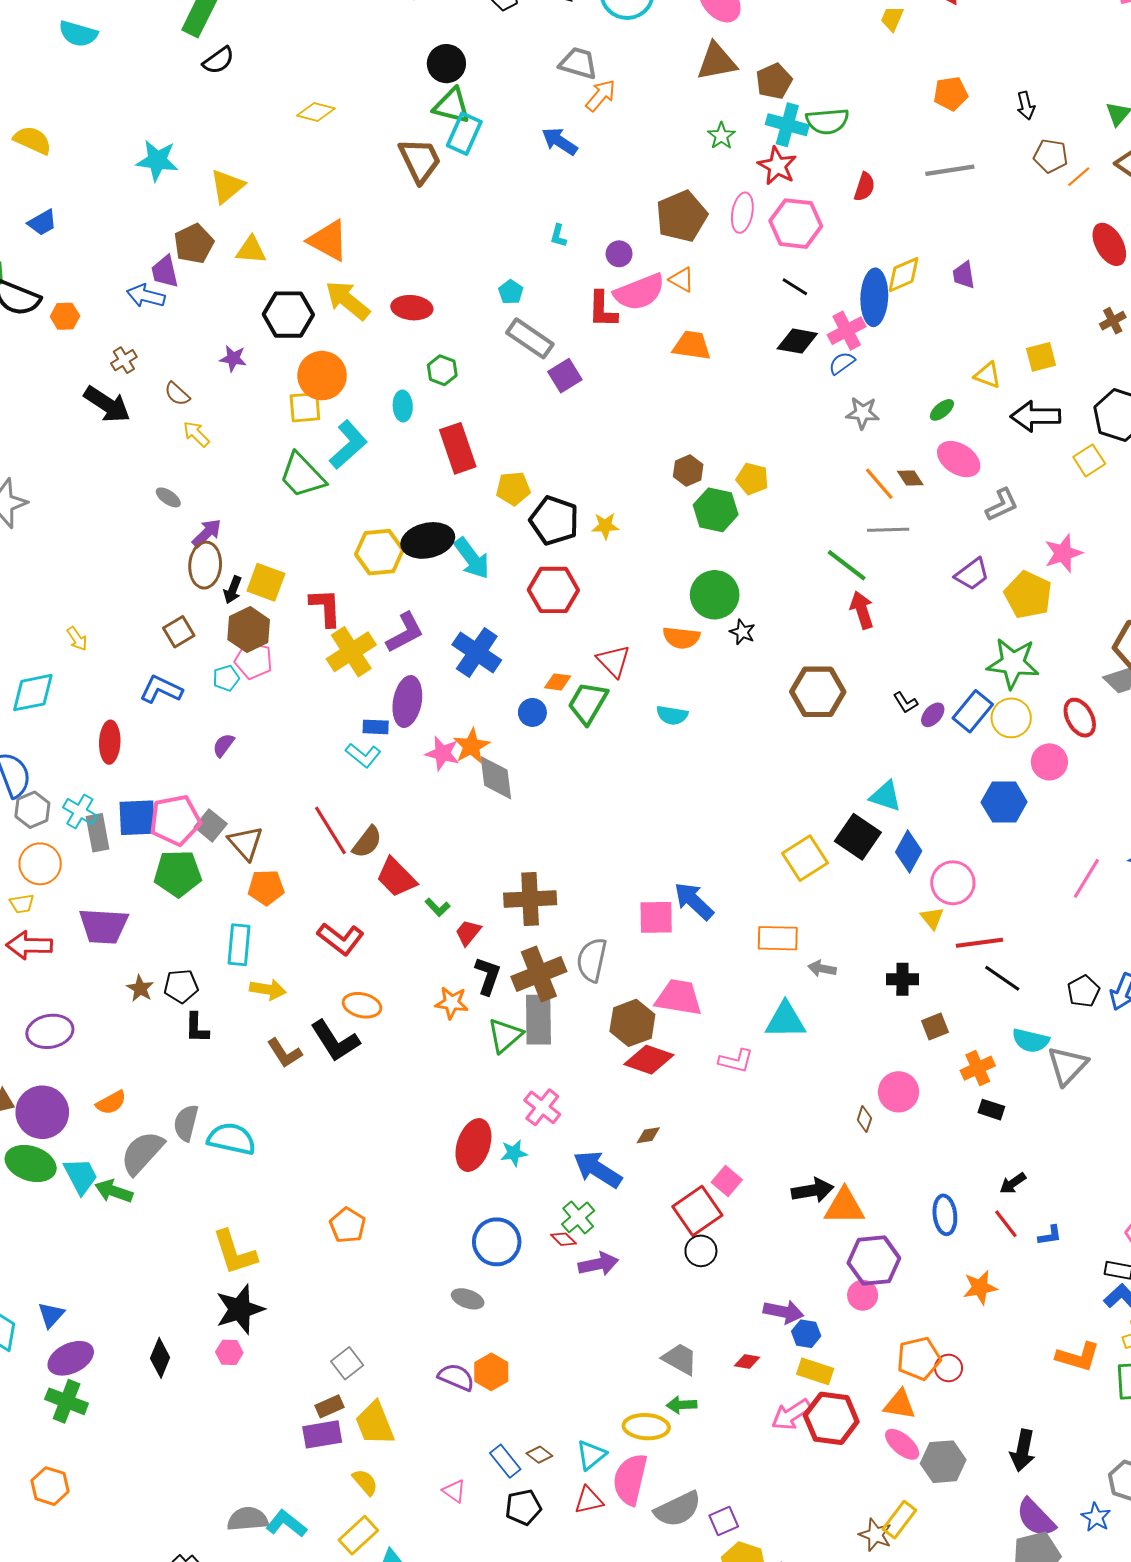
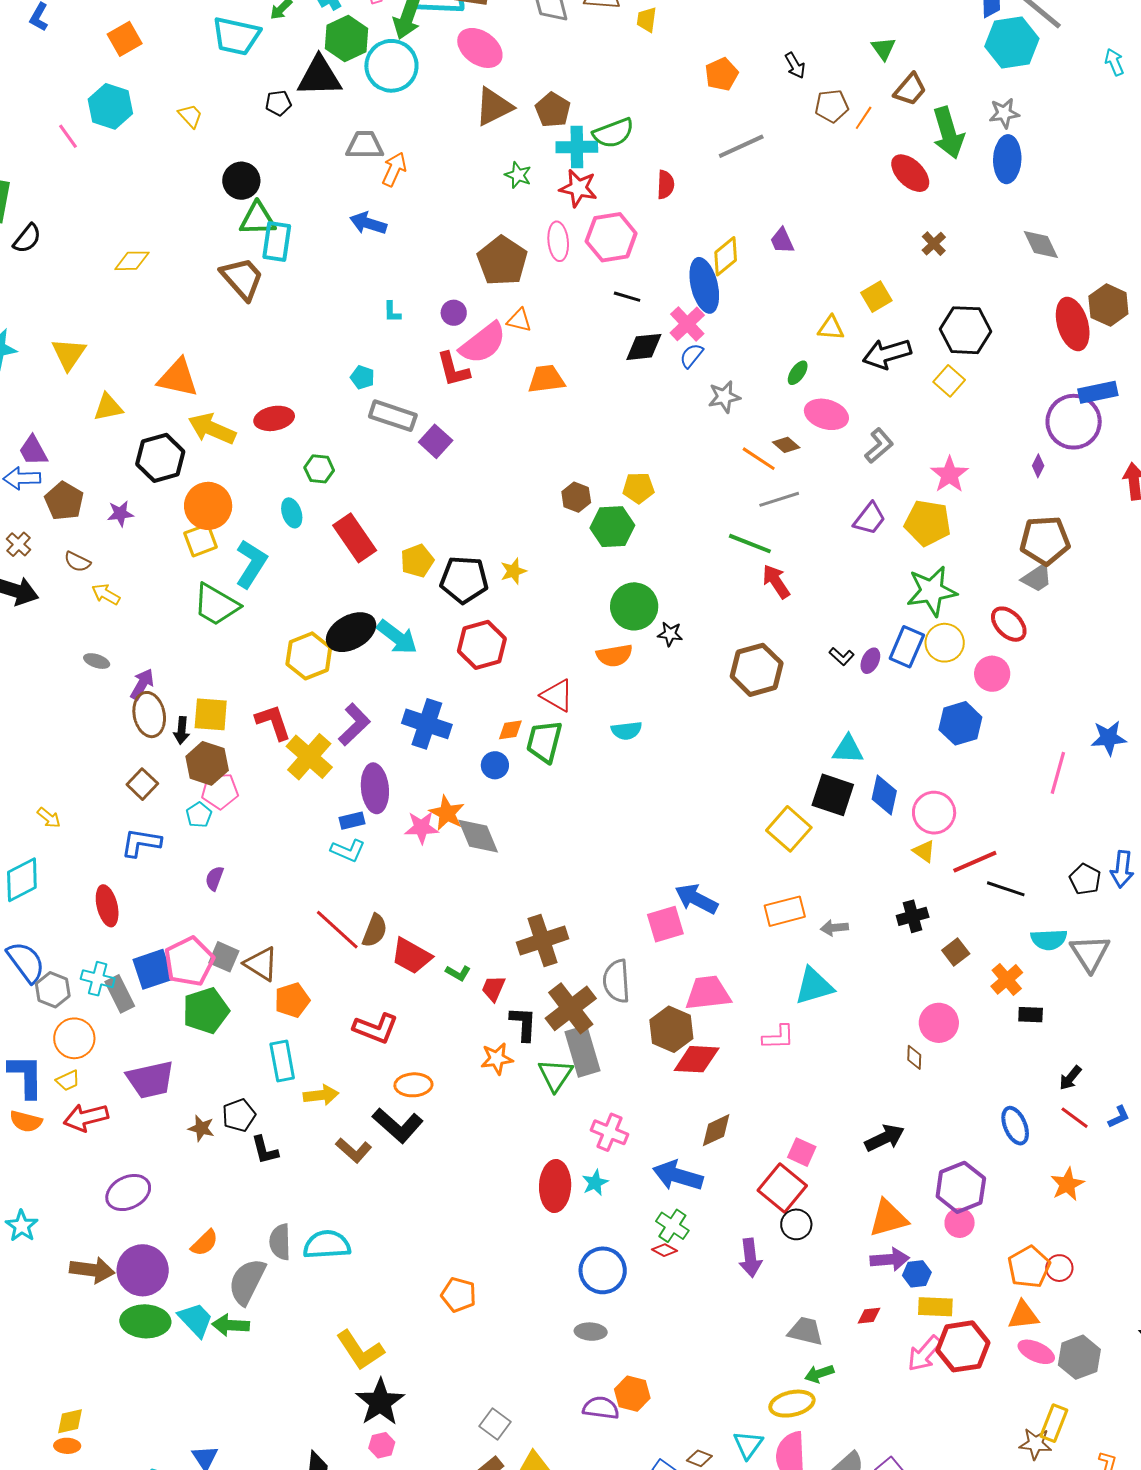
brown pentagon: (194, 244) -> (64, 501), moved
brown diamond: (648, 1135) -> (716, 1130), size x1.5
orange triangle: (844, 1206) -> (888, 1218), moved
purple arrow: (598, 1264) -> (750, 1258), moved, turned 111

